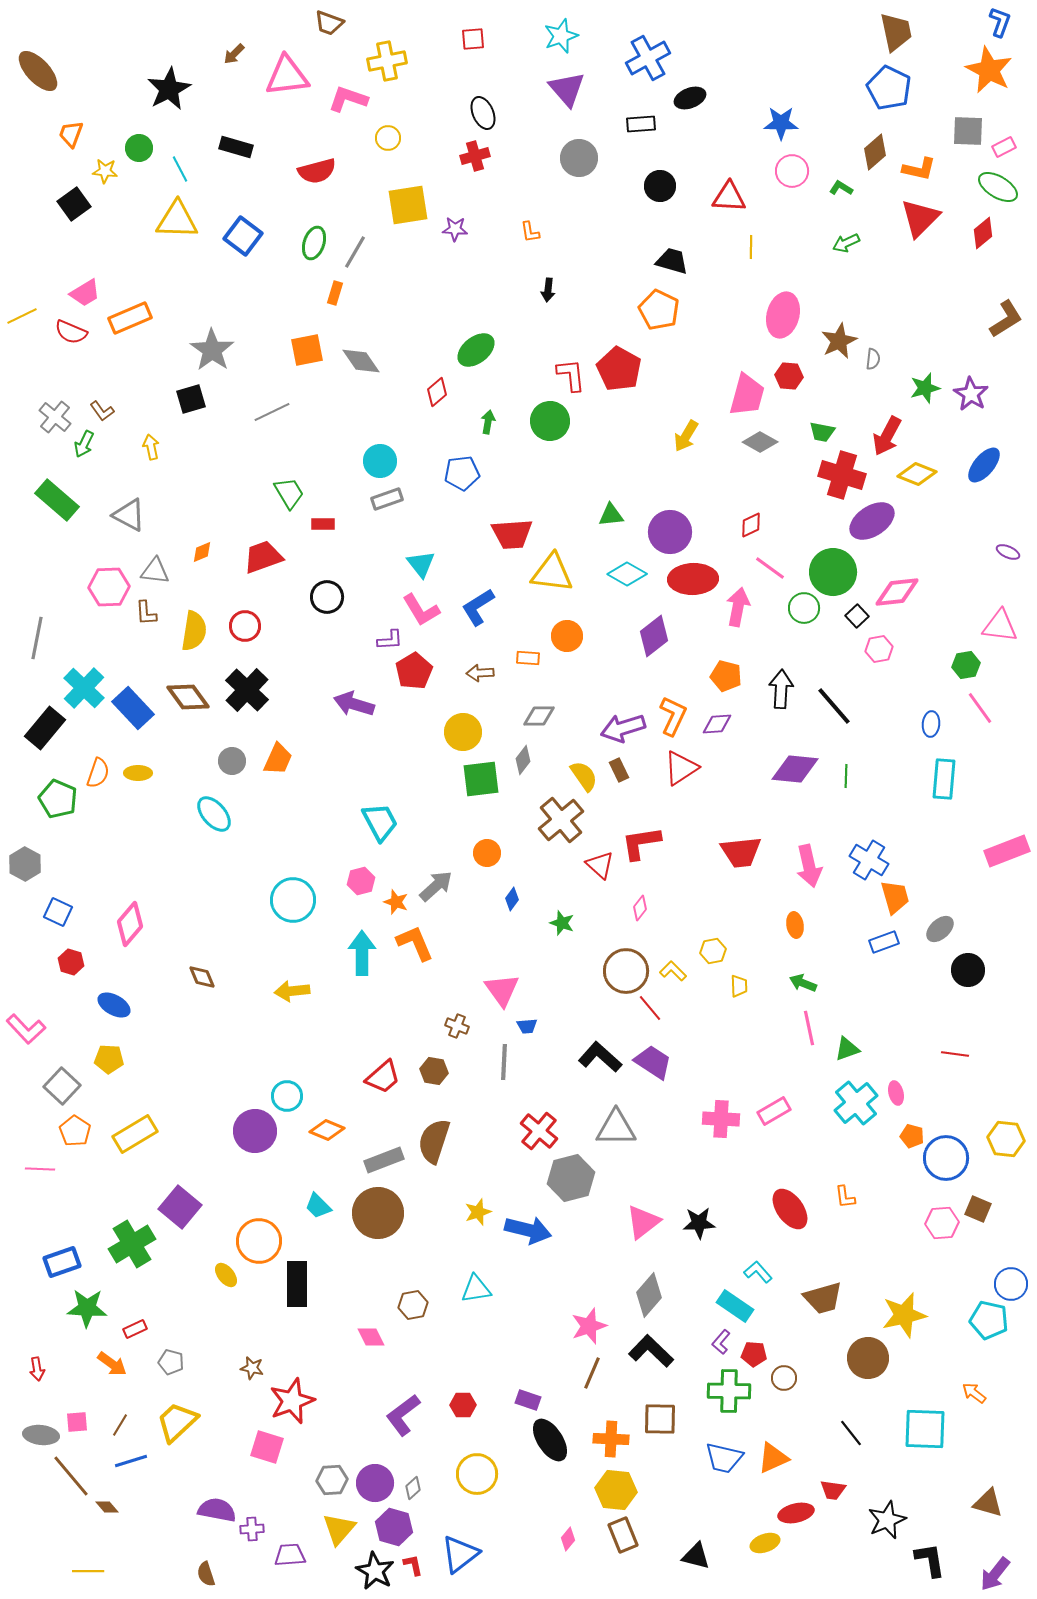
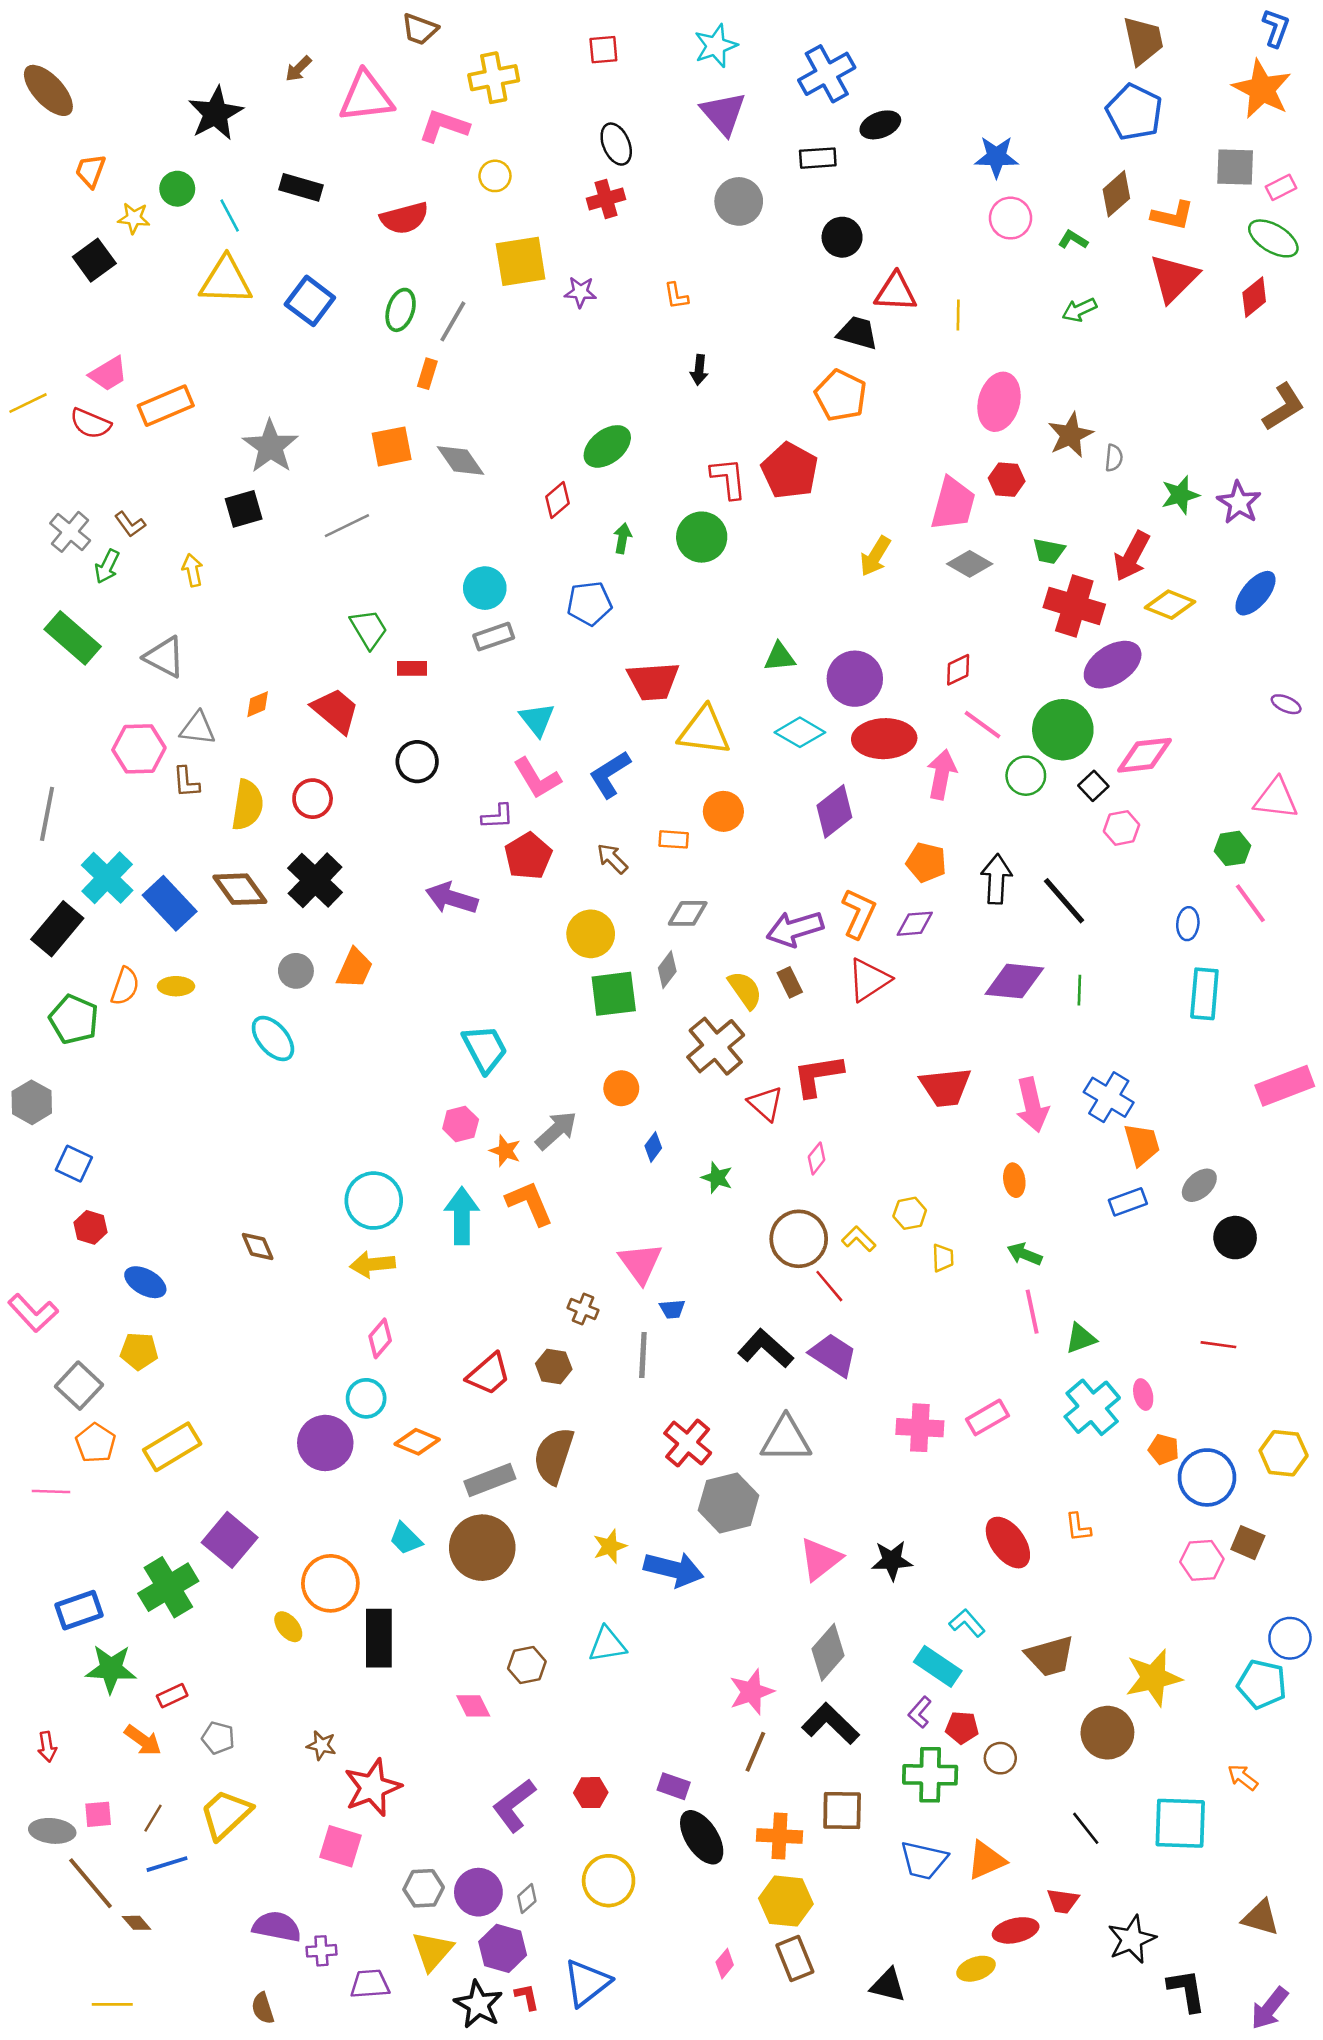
red triangle: (729, 197) -> (896, 292), moved
red trapezoid: (263, 557) -> (335, 711), turned 60
brown arrow: (480, 673) -> (612, 859), turned 48
cyan circle: (293, 900) -> (374, 1201), moved
pink diamond: (130, 924) -> (380, 1338), moved, size x0.7

